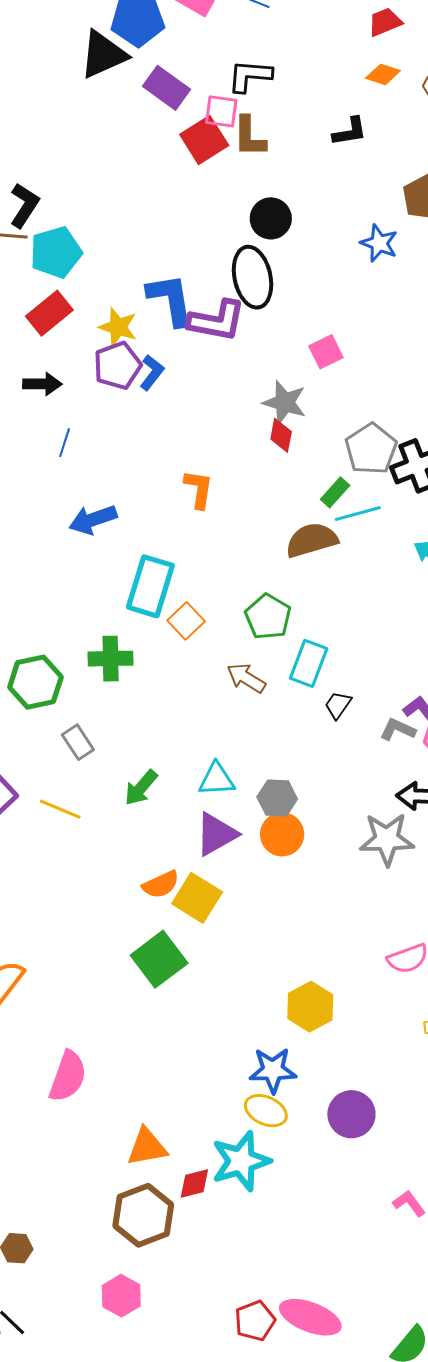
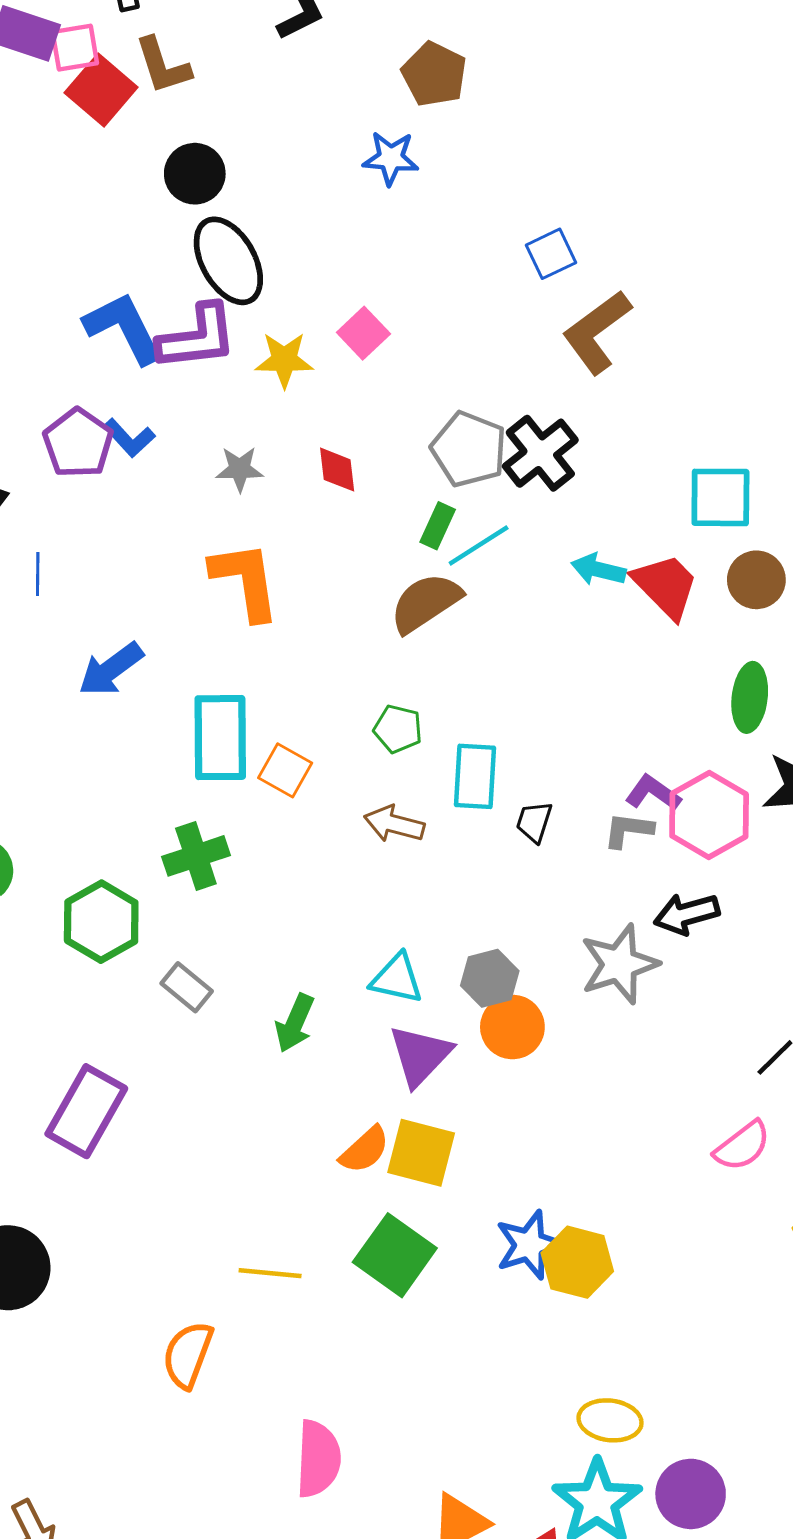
pink square: (221, 111) -> (75, 48), moved
black circle: (271, 218) -> (195, 174), moved
yellow star: (118, 327) -> (284, 360), moved
blue L-shape: (152, 372) -> (129, 438), turned 117
gray star: (285, 402) -> (240, 469), moved, size x0.7
orange L-shape: (199, 489) -> (245, 581), size x1.5
green pentagon: (268, 617) -> (398, 729), size x0.7
cyan triangle: (217, 779) -> (397, 979), turned 33
yellow line: (60, 809) -> (270, 1273), moved
gray star: (387, 839) -> (619, 964), moved
yellow hexagon: (310, 1007) -> (577, 1262), moved
blue star: (273, 1070) -> (529, 1245), moved
purple circle: (351, 1114) -> (691, 1494), moved

